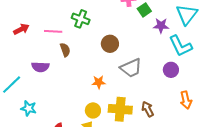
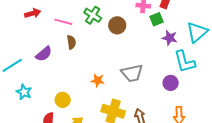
brown circle: (110, 44) -> (117, 25), moved
purple semicircle: (40, 67) -> (44, 54), turned -54
yellow circle: (93, 110) -> (63, 100), moved

